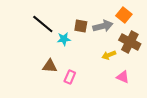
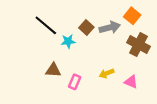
brown square: (81, 26) -> (86, 27), turned 32
yellow arrow: (109, 55) -> (107, 73), moved

